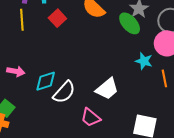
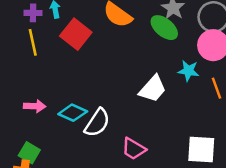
red square: (57, 18) -> (76, 34), size x1.4
cyan diamond: (46, 81) -> (73, 113), turned 50
white trapezoid: (107, 89) -> (153, 89), moved

